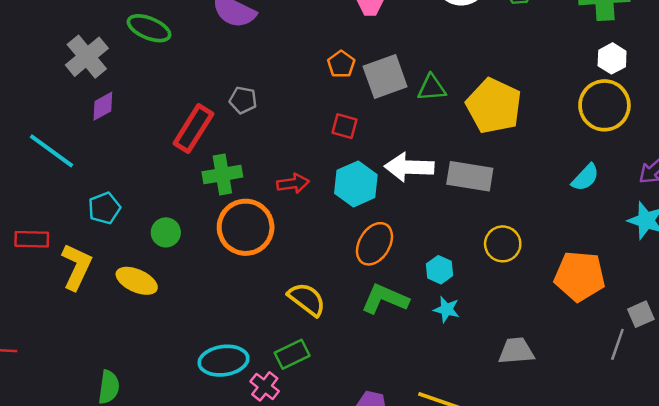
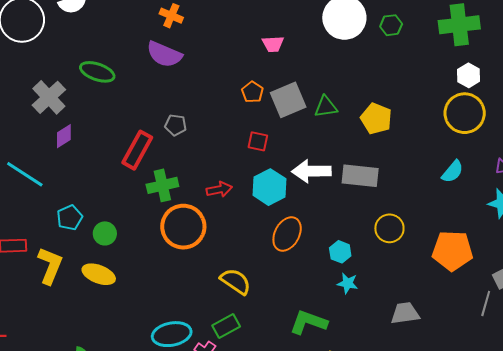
yellow pentagon: (494, 106) -> (376, 119), size x0.7
green circle: (166, 232) -> (105, 233), moved
green L-shape: (385, 299) -> (308, 322), moved

